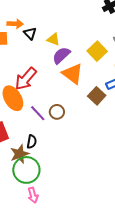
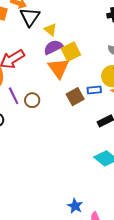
black triangle: (30, 33) -> (30, 17), size x1.5
yellow square: (97, 51) -> (71, 52), moved

